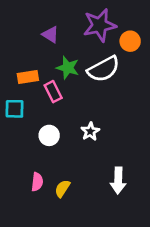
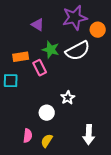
white circle: (49, 135) -> (47, 113), moved

